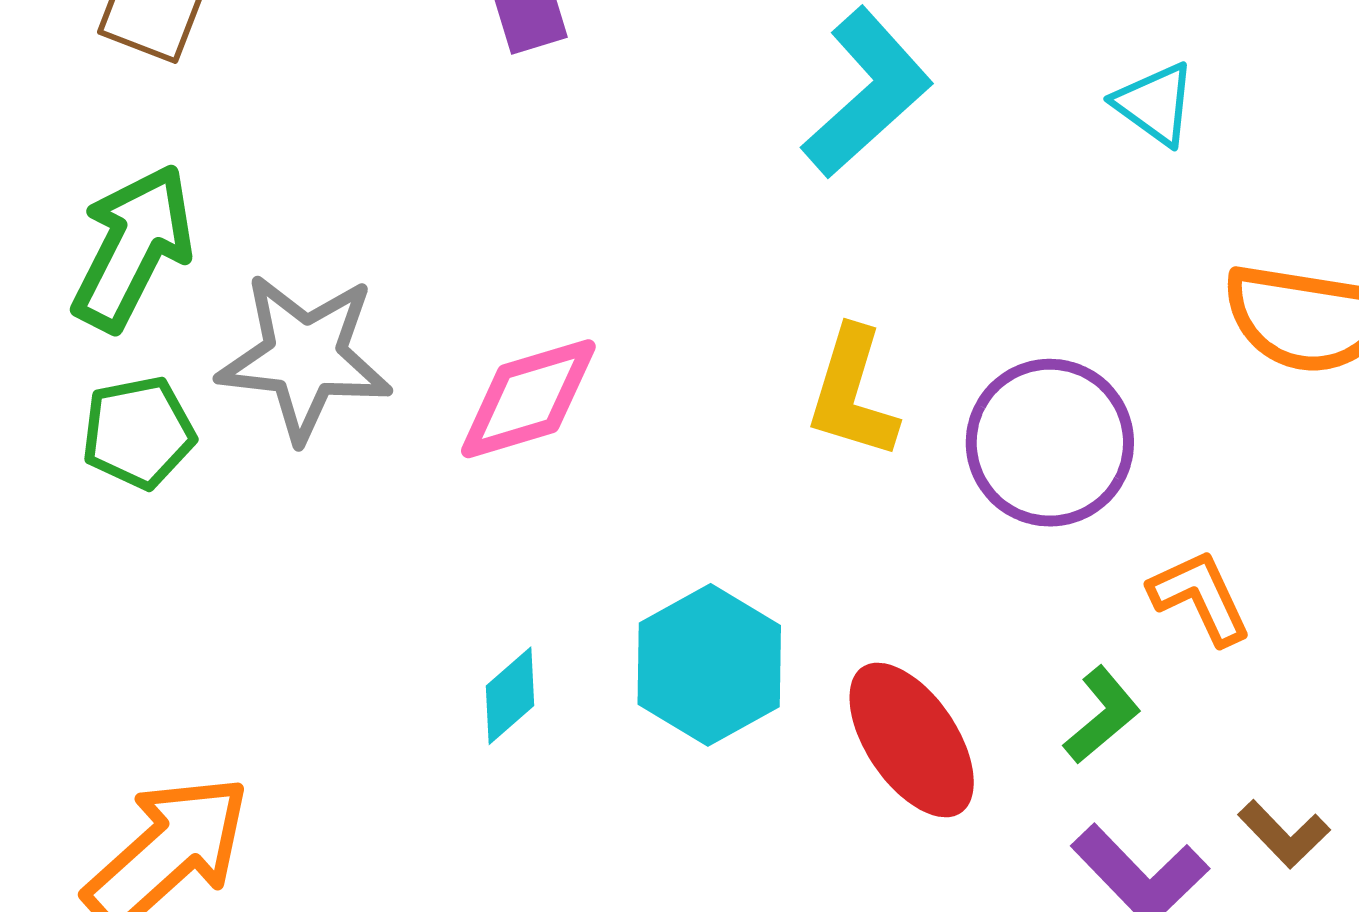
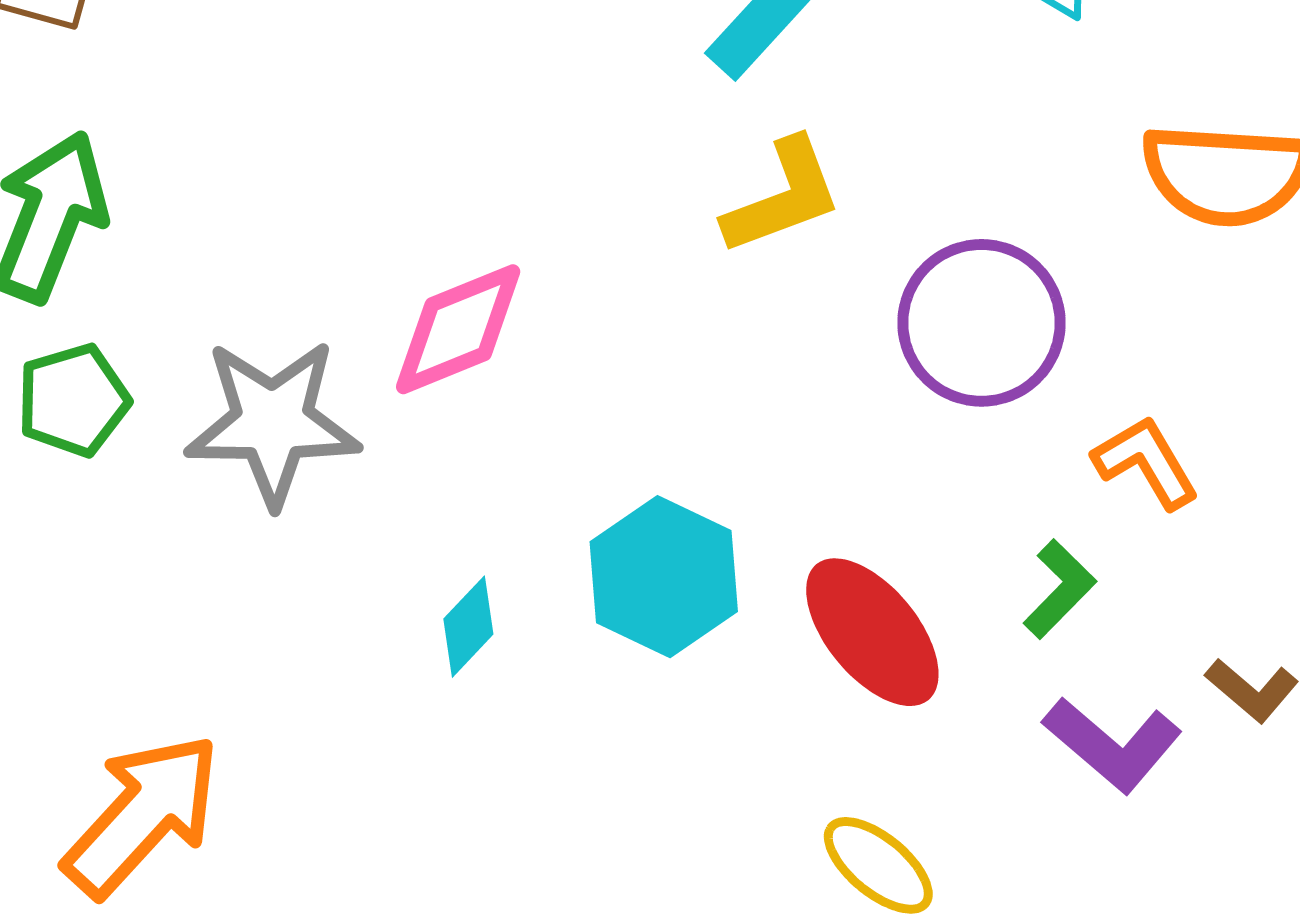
gray star: (305, 357) -> (273, 422), moved
yellow L-shape: (852, 393) -> (783, 197), moved, turned -122

